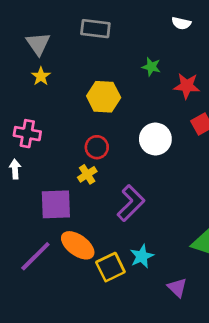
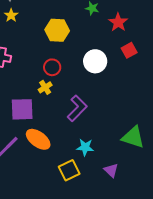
red star: (187, 86) -> (118, 22), turned 30
cyan star: (142, 256) -> (85, 147), turned 30
yellow square: (110, 267) -> (69, 170), moved

